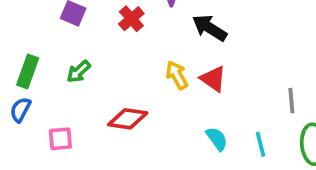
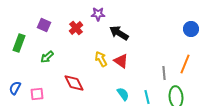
green rectangle: (28, 71) -> (19, 43), moved
blue semicircle: (20, 110) -> (15, 88), moved
red diamond: (128, 119) -> (74, 83), turned 55

